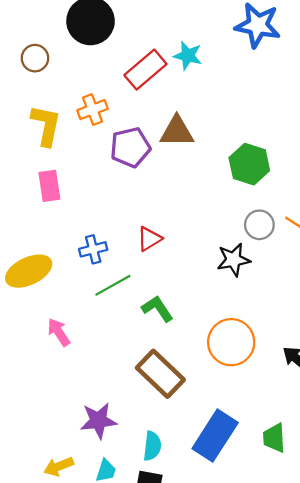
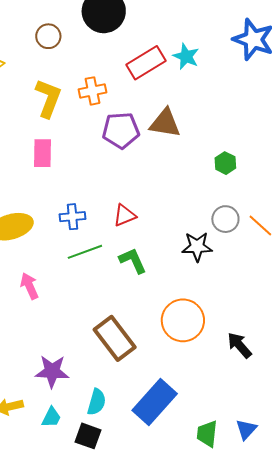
green hexagon: (249, 164) -> (225, 163), size x0.6
green L-shape: (157, 309) -> (133, 261), moved
green trapezoid: (274, 438) -> (207, 434), moved

